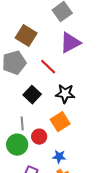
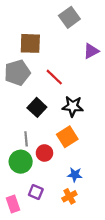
brown square: (26, 36) -> (30, 43), turned -30
purple triangle: (70, 43) -> (91, 51), moved, size x0.7
blue star: (59, 157) -> (75, 175), moved

